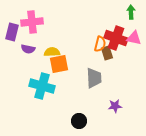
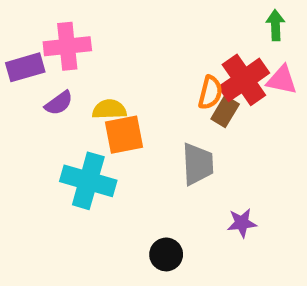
purple rectangle: (12, 32) -> (25, 67), turned 60
red cross: (116, 38) -> (244, 80), turned 35
purple semicircle: (28, 49) -> (59, 103), turned -48
brown rectangle: (107, 53) -> (225, 111), turned 48

